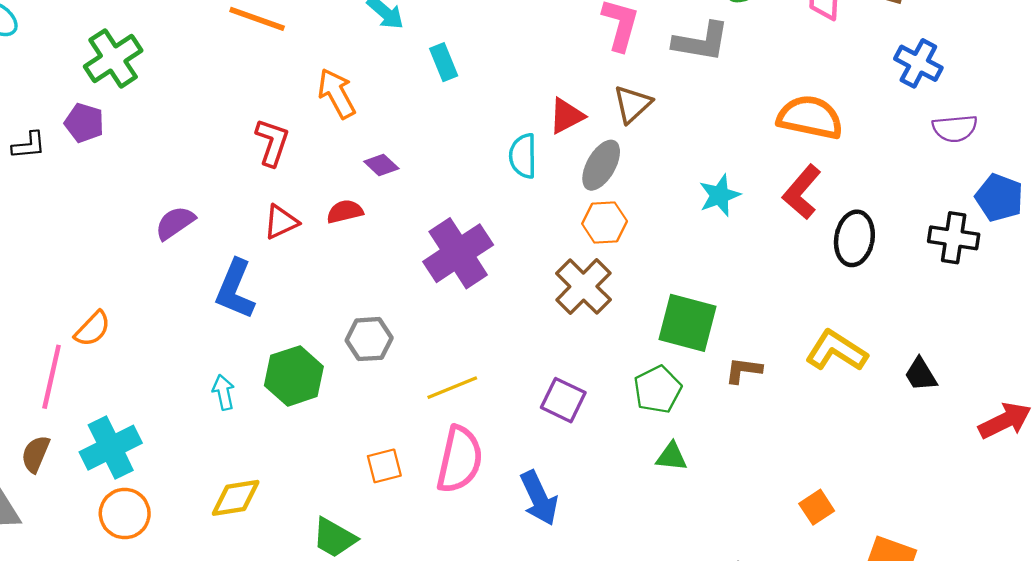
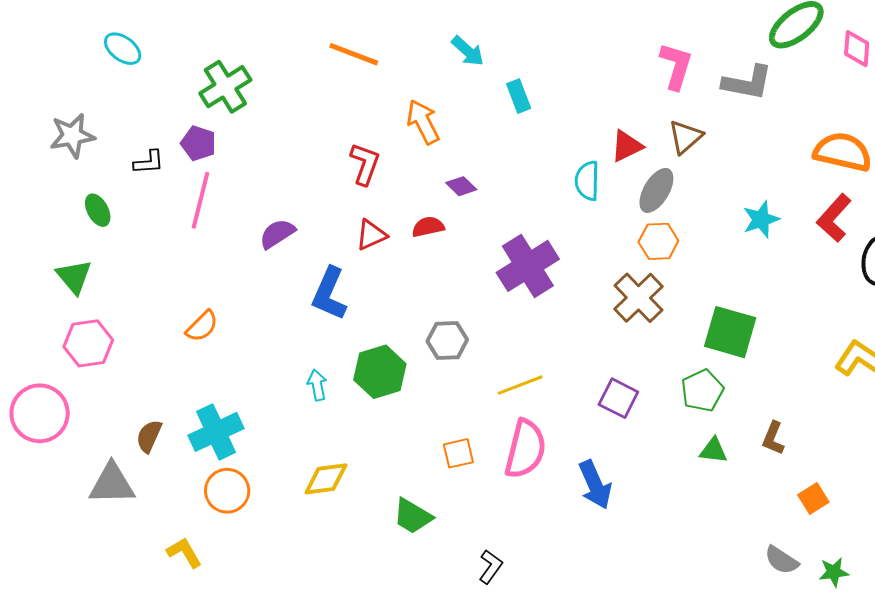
brown L-shape: (744, 370) -> (773, 438), moved, turned -76
pink line: (52, 377) -> (201, 200), moved
orange square: (817, 507) -> (813, 498), moved

